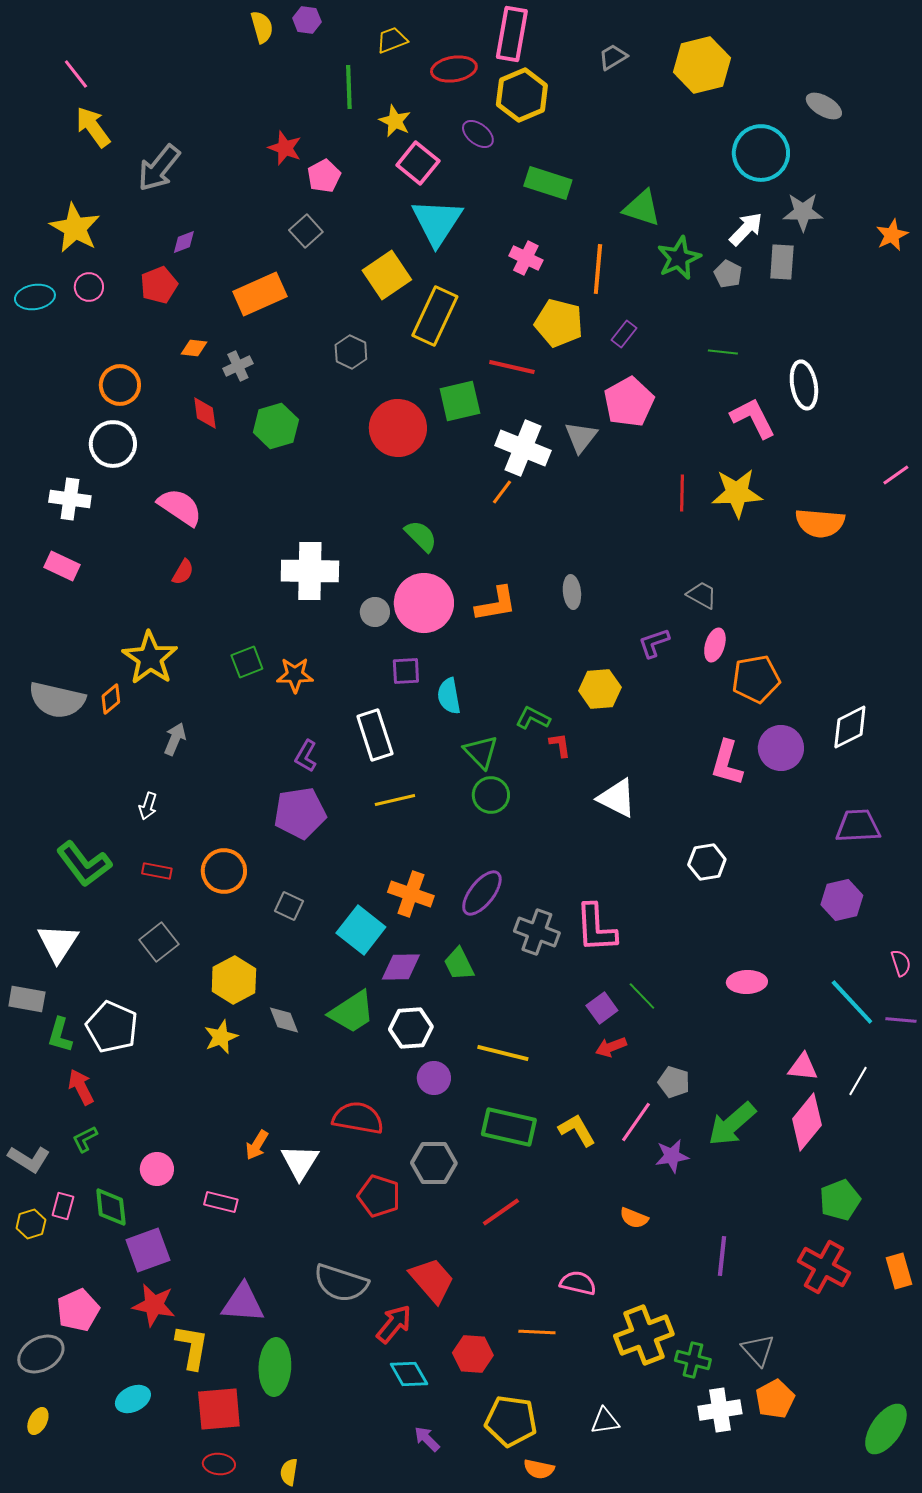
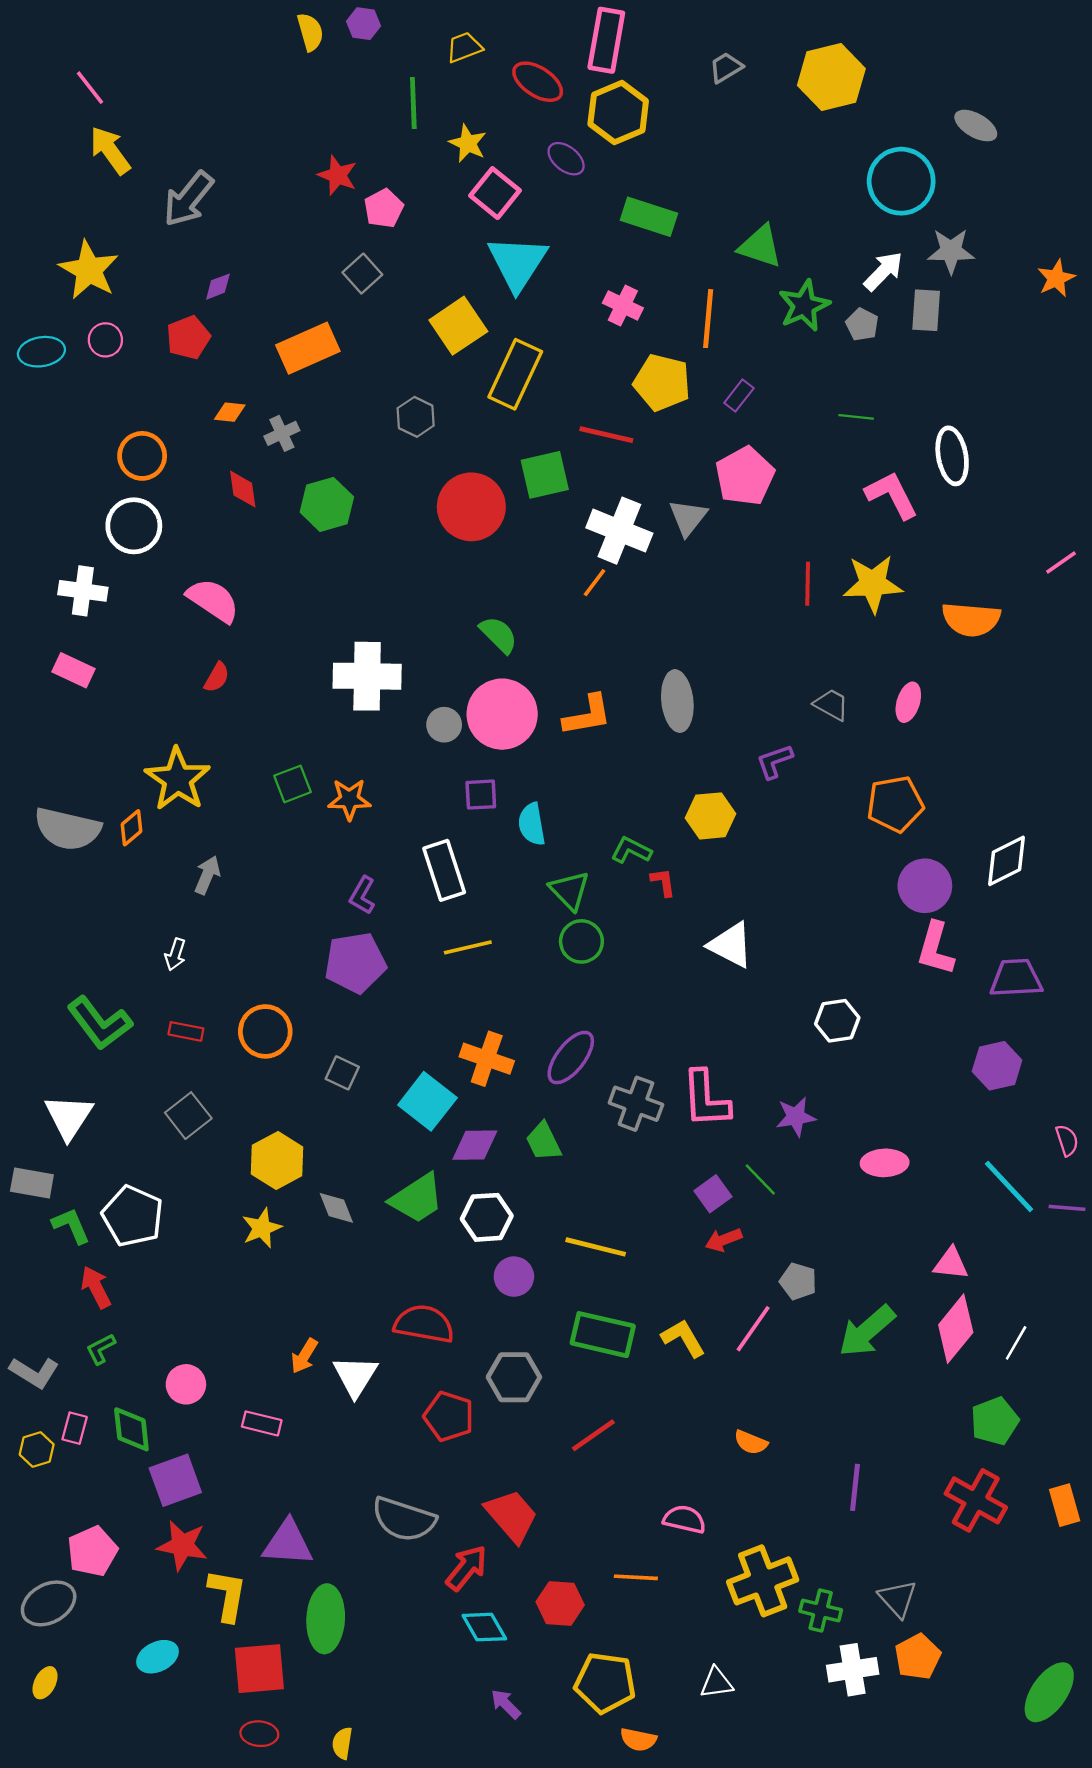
red ellipse: (454, 69) -> (538, 82), turned 42
gray ellipse: (572, 592) -> (677, 701), size x1.5
pink ellipse: (715, 645) -> (908, 702), moved
pink L-shape: (727, 763) -> (936, 949), moved
green L-shape: (60, 1035) -> (71, 1226), turned 141
white line: (858, 1081) -> (1016, 1343), moved
purple star: (672, 1156) -> (796, 1117), moved

